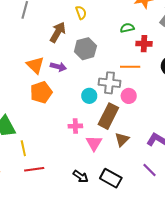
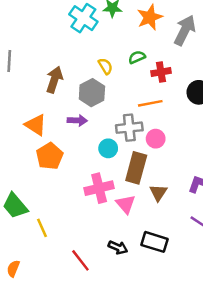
yellow semicircle: (81, 13) -> (105, 66), moved
purple arrow: (58, 67) -> (77, 120), moved
pink cross: (75, 126) -> (99, 188), size x1.6
red line: (34, 169) -> (80, 260), moved, turned 72

